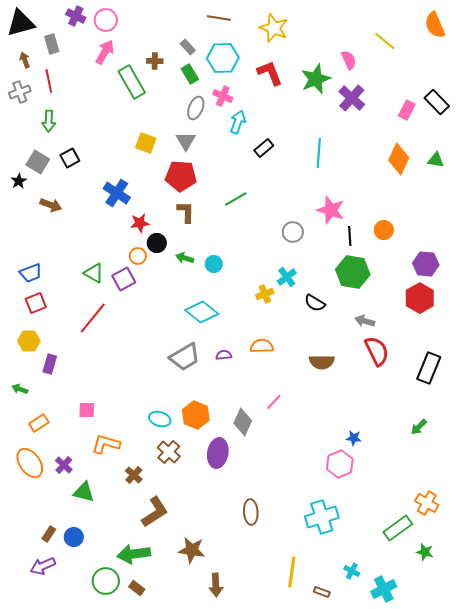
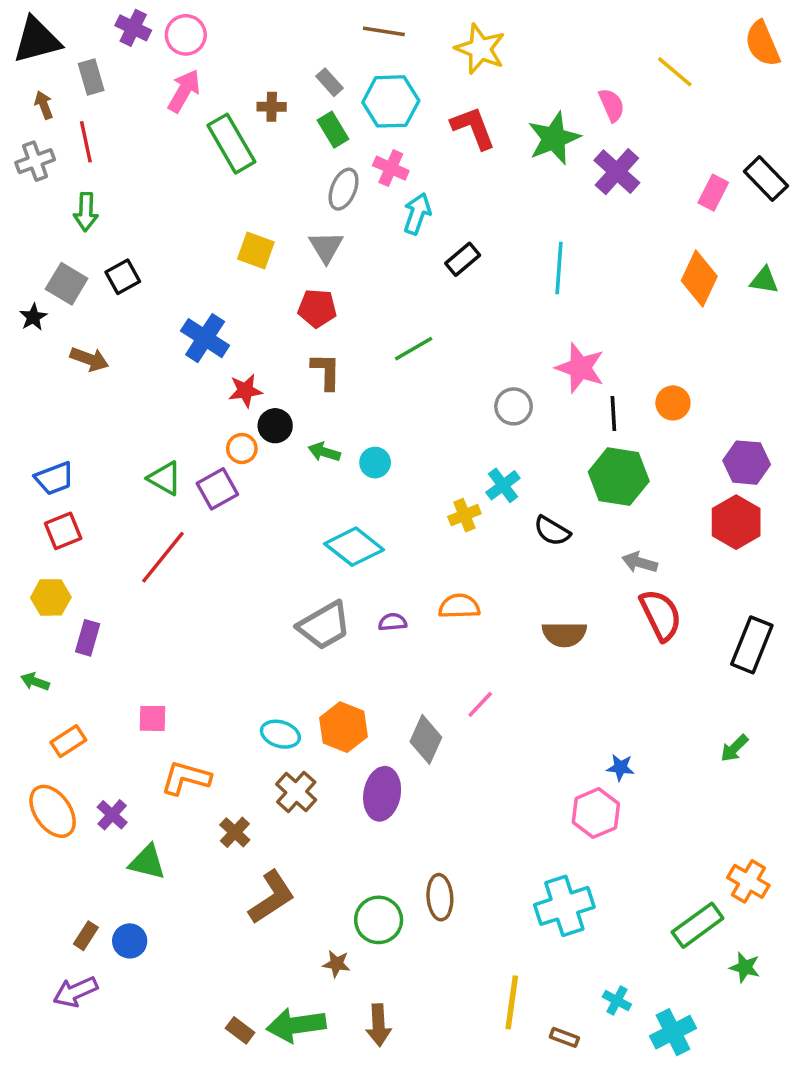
red pentagon: (181, 176) -> (317, 308), size x0.7
brown star: (192, 550) -> (336, 964), size x0.6
green arrow: (134, 554) -> (296, 1025), moved
green circle: (106, 581) -> (379, 920), moved

